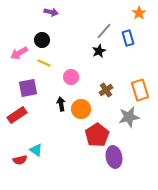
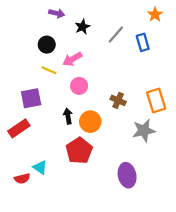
black star: (99, 51) -> (82, 27), moved
pink arrow: (19, 53) -> (72, 59), moved
brown cross: (106, 90) -> (118, 100), turned -32
red pentagon: (97, 135) -> (79, 151), moved

